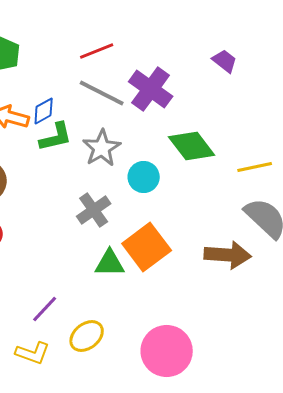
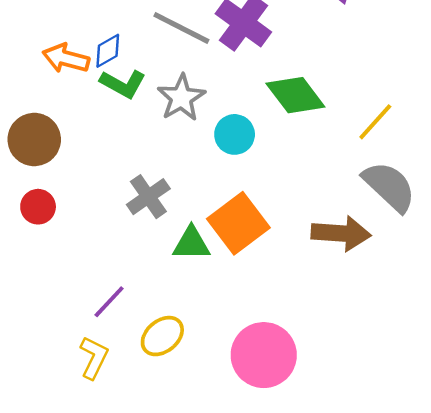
green L-shape: (56, 137) -> (123, 84), turned 42
yellow line: (255, 167) -> (375, 122), turned -36
gray cross: (94, 210) -> (148, 197), moved
yellow L-shape: (33, 353) -> (94, 358), turned -84

